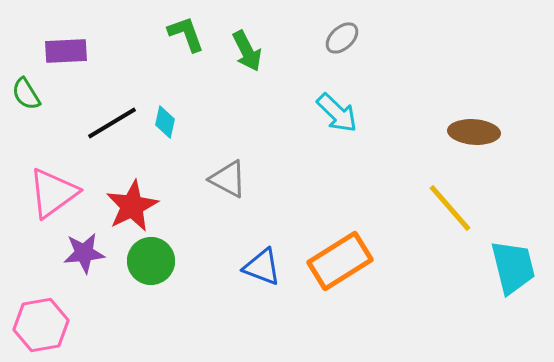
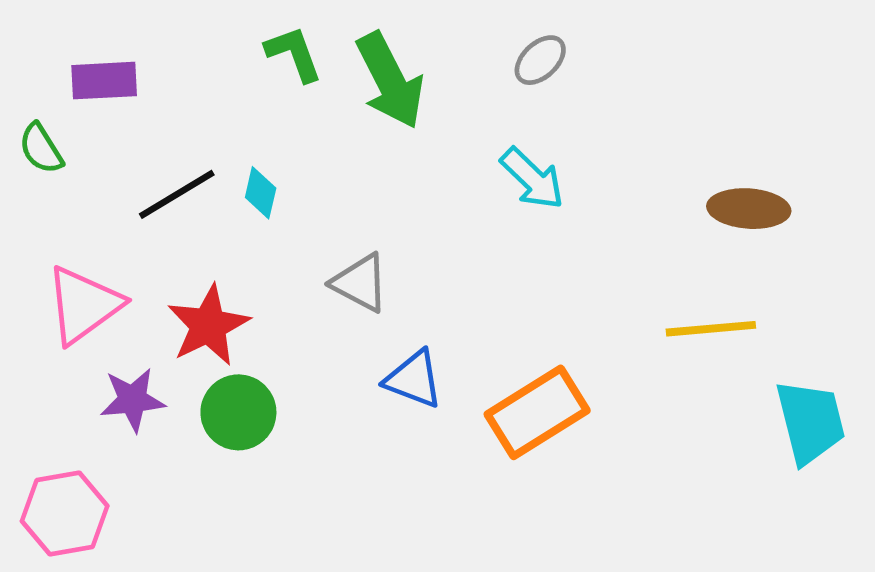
green arrow: (247, 51) -> (390, 81), size x1.5
yellow line: (450, 208) -> (711, 329), turned -54
blue triangle: (262, 267) -> (414, 379), moved

